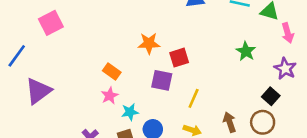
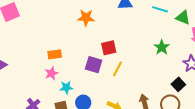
orange star: (149, 43) -> (86, 18), moved
orange rectangle: (112, 71) -> (55, 54), turned -48
yellow line: (194, 98) -> (117, 69), moved

